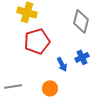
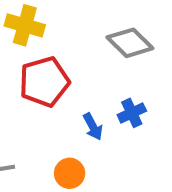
gray diamond: (81, 21) -> (130, 43), turned -60

